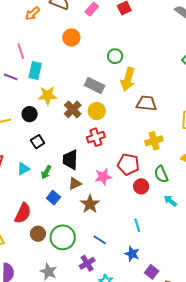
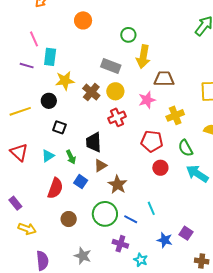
black square: (38, 142) -> (59, 127), turned -32
green arrow: (46, 172) -> (71, 157), turned -48
pink star: (103, 177) -> (147, 100), moved
red circle: (141, 186) -> (160, 168), moved
cyan arrow: (170, 201) -> (197, 174), size x1.6
red semicircle: (23, 213) -> (55, 188), moved
cyan line: (137, 225) -> (151, 208), moved
green circle: (63, 237) -> (105, 214), moved
blue star: (132, 254) -> (165, 240), moved
purple cross: (87, 263) -> (120, 244), turned -35
purple square: (152, 272) -> (186, 233), moved

